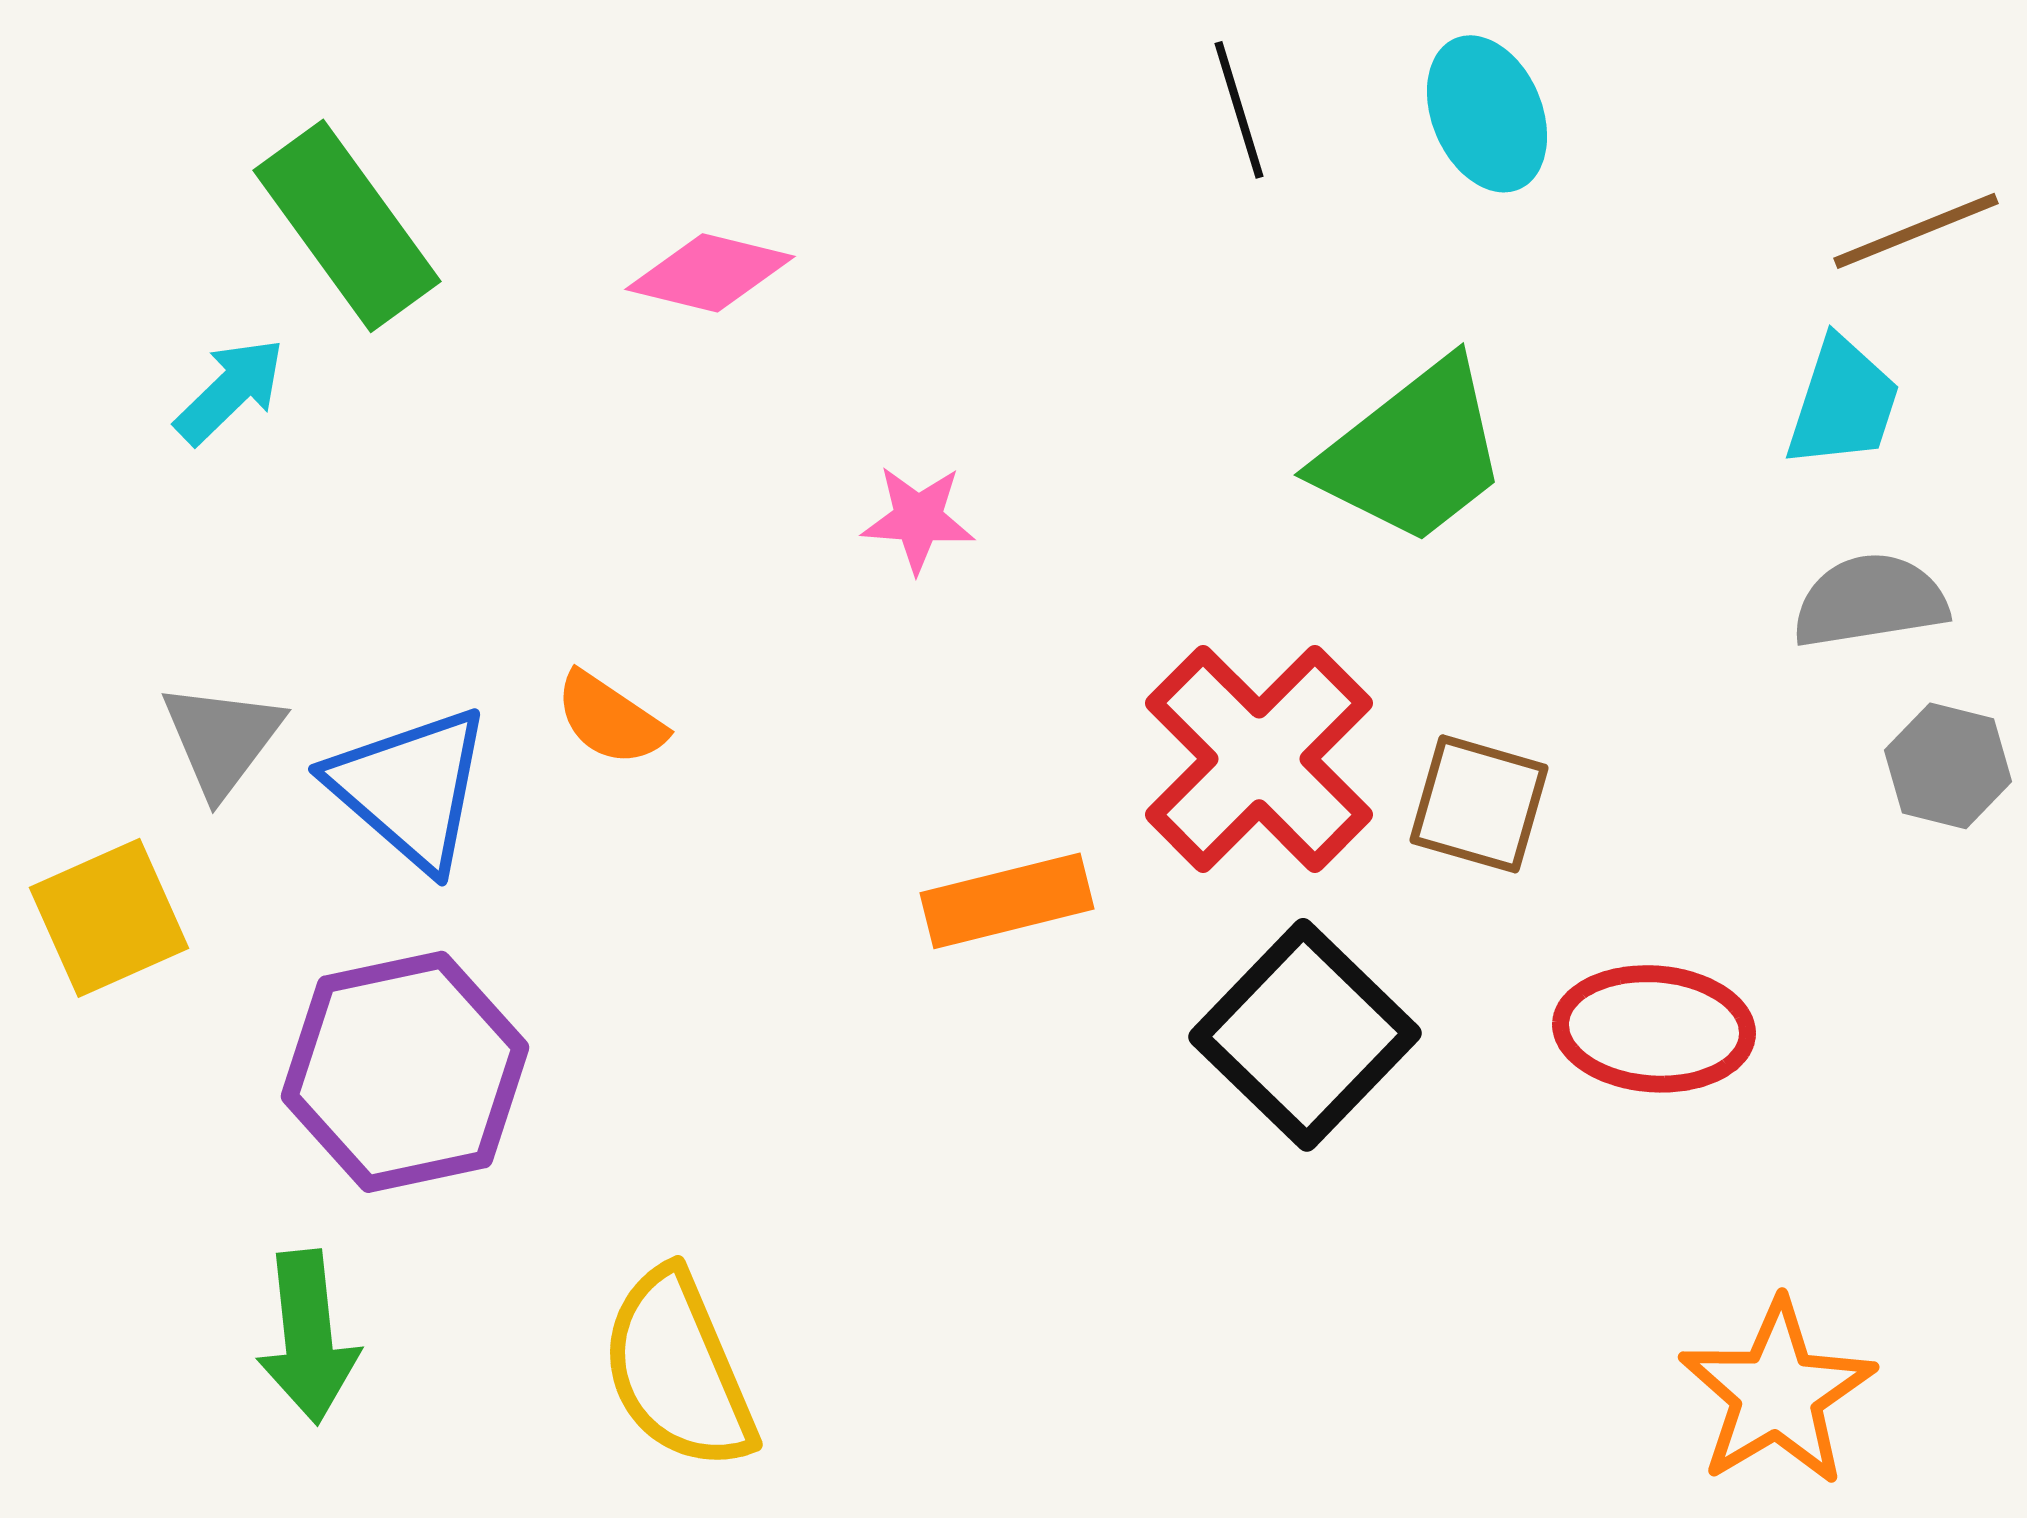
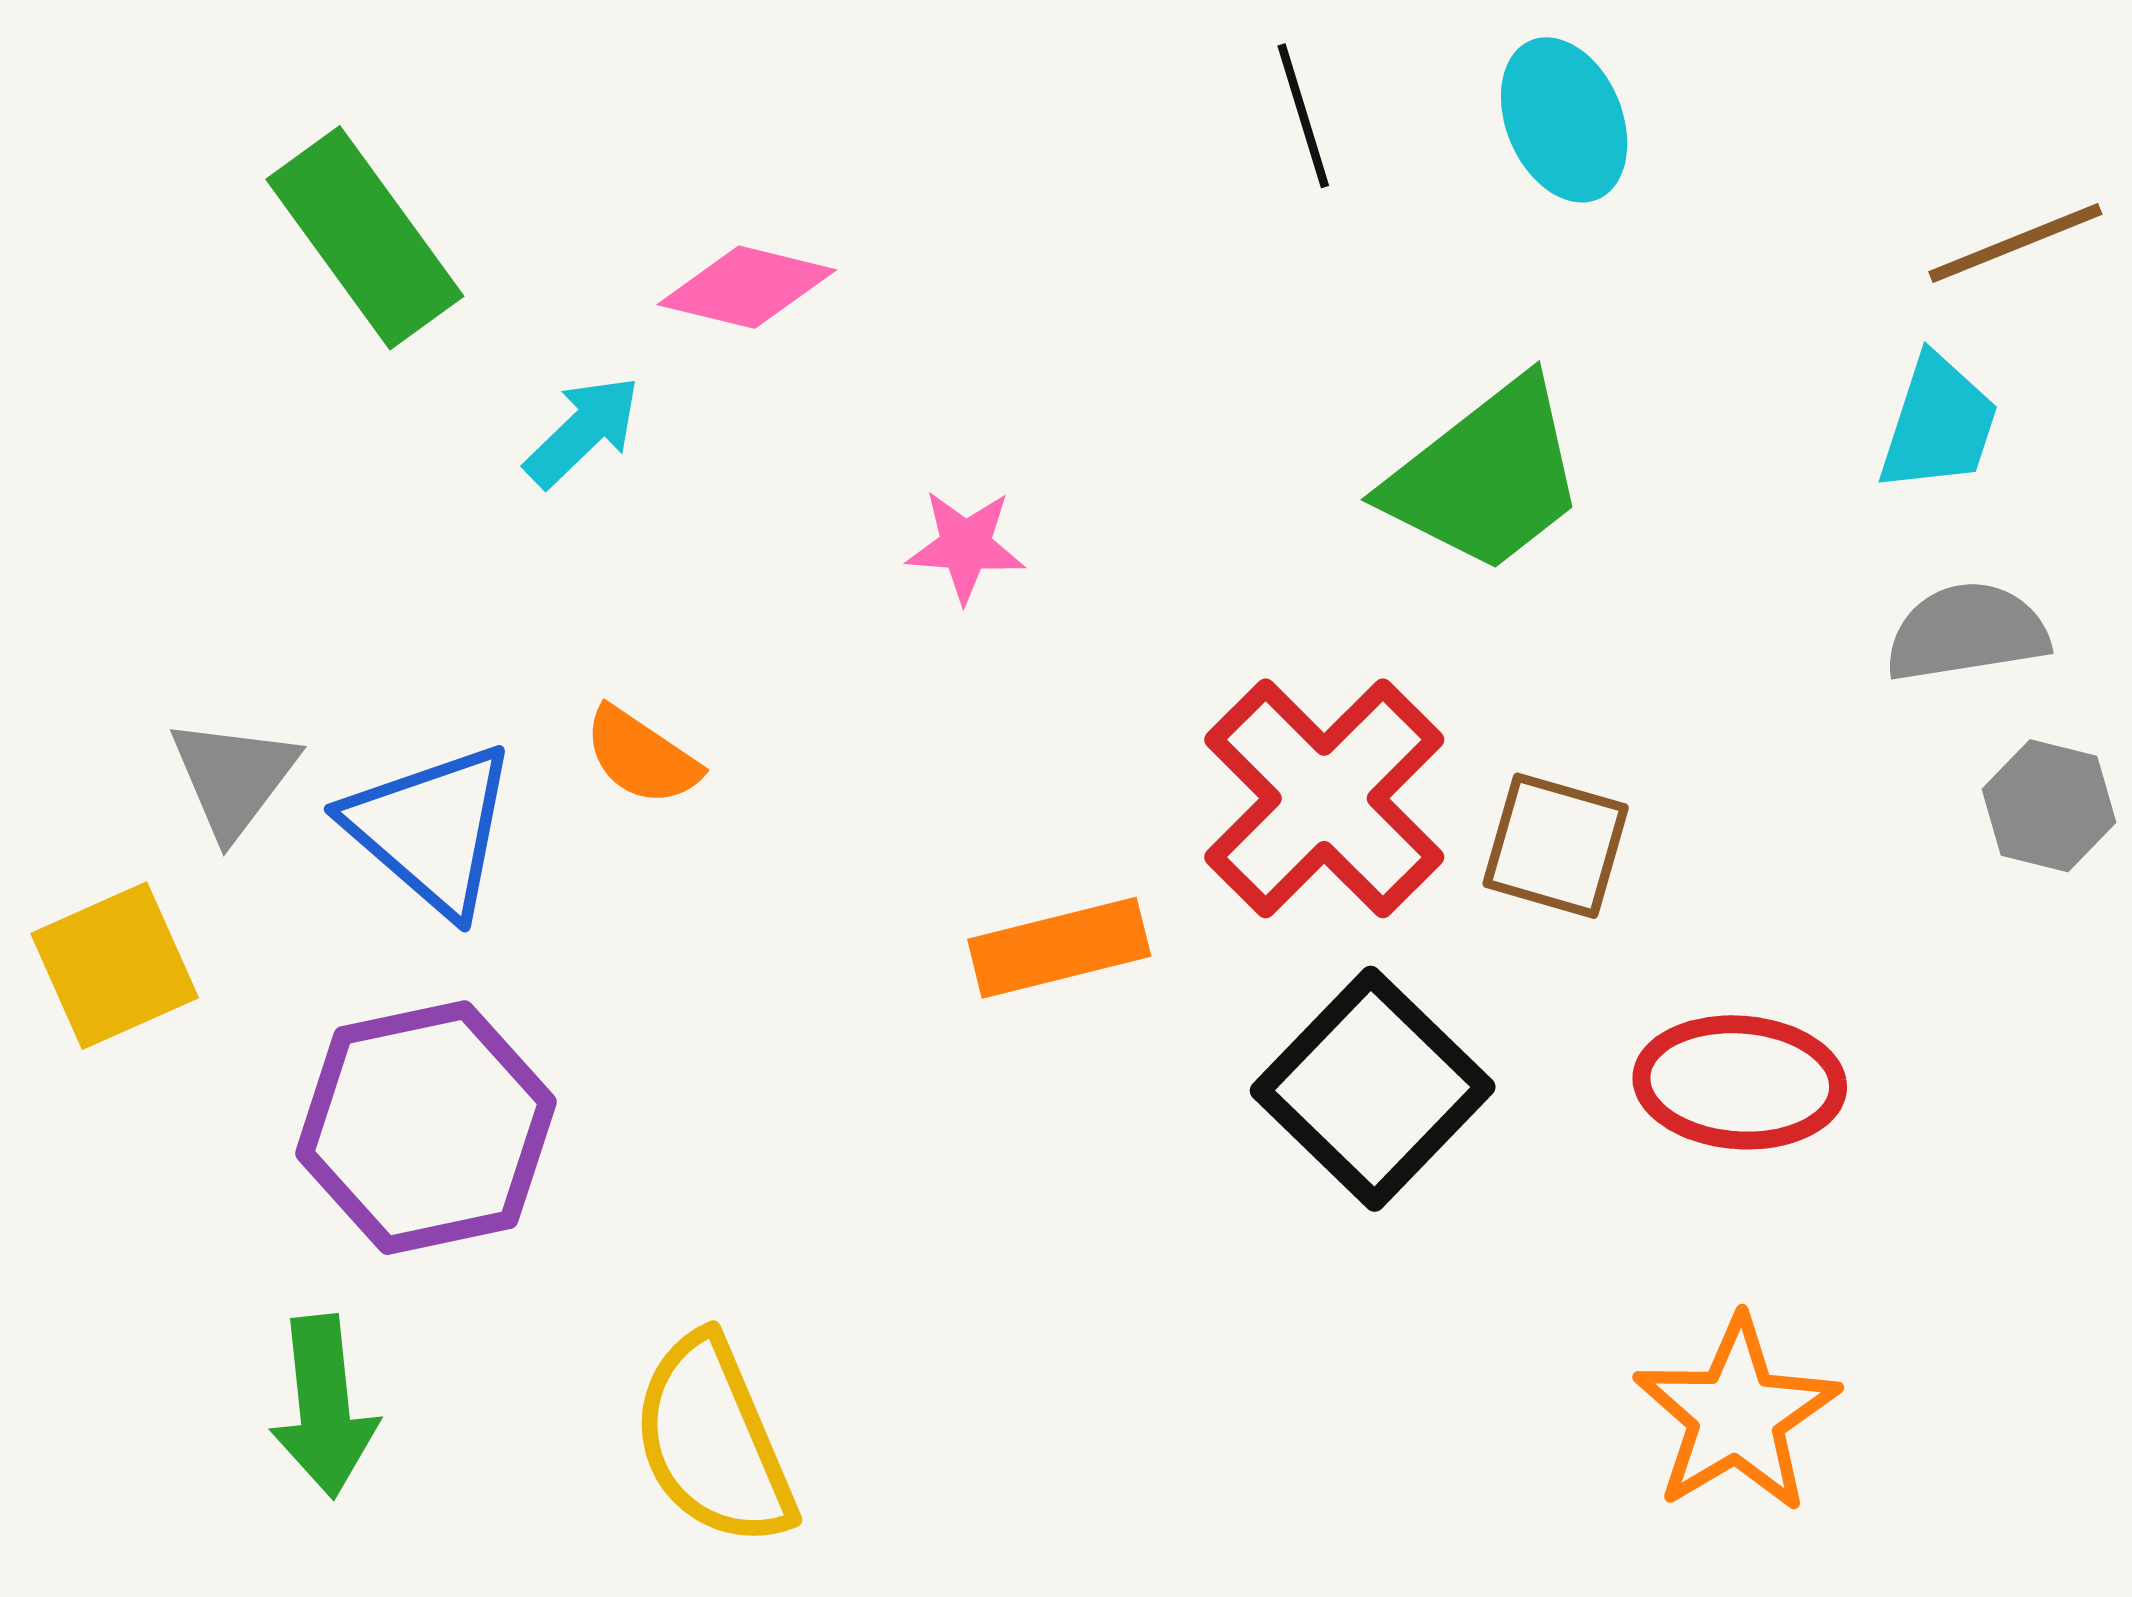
cyan arrow: (230, 391) -> (583, 431), moved
orange star: (1777, 1393) -> (1737, 1415), moved

